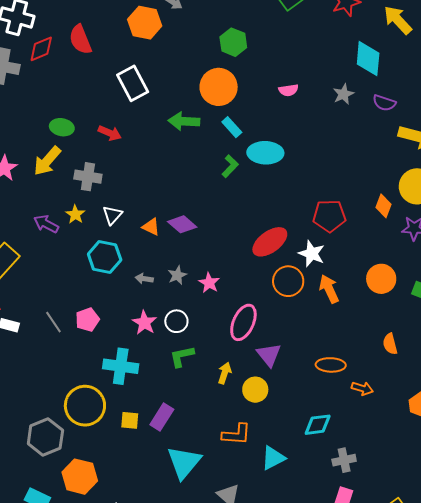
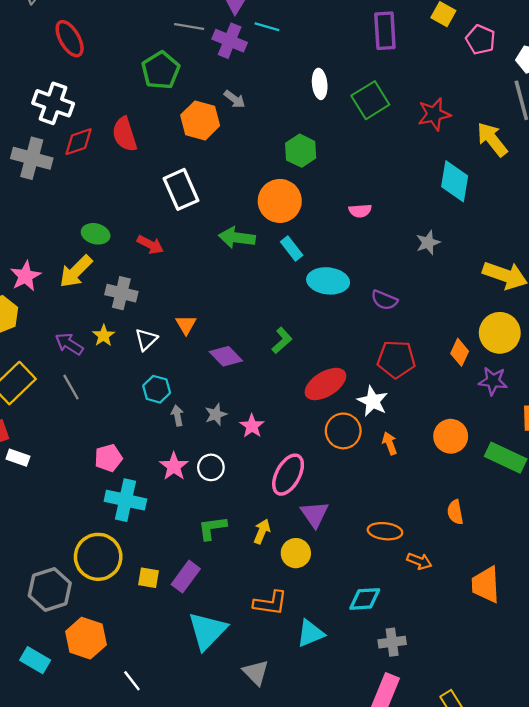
gray star: (343, 94) -> (428, 243), moved
purple semicircle: (384, 103) -> (384, 300), moved
green L-shape: (230, 166) -> (282, 340), moved
orange triangle: (151, 227) -> (186, 325), moved, turned 30
cyan hexagon: (105, 257) -> (157, 389), moved, size x0.7
gray arrow: (144, 279) -> (177, 416), turned 66
orange arrow: (329, 289) -> (390, 443), size x0.7
gray line: (53, 322) -> (71, 387), moved
green L-shape: (182, 356) -> (212, 528), moved
cyan cross: (121, 366) -> (125, 500), moved

